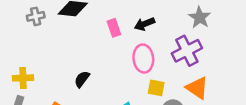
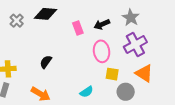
gray cross: (36, 16) -> (17, 21), turned -32
gray star: (200, 17) -> (131, 18), moved
black semicircle: (82, 79) -> (46, 62), moved

